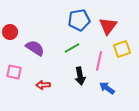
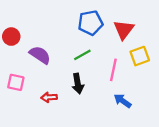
black arrow: (80, 76) -> (78, 84), moved

